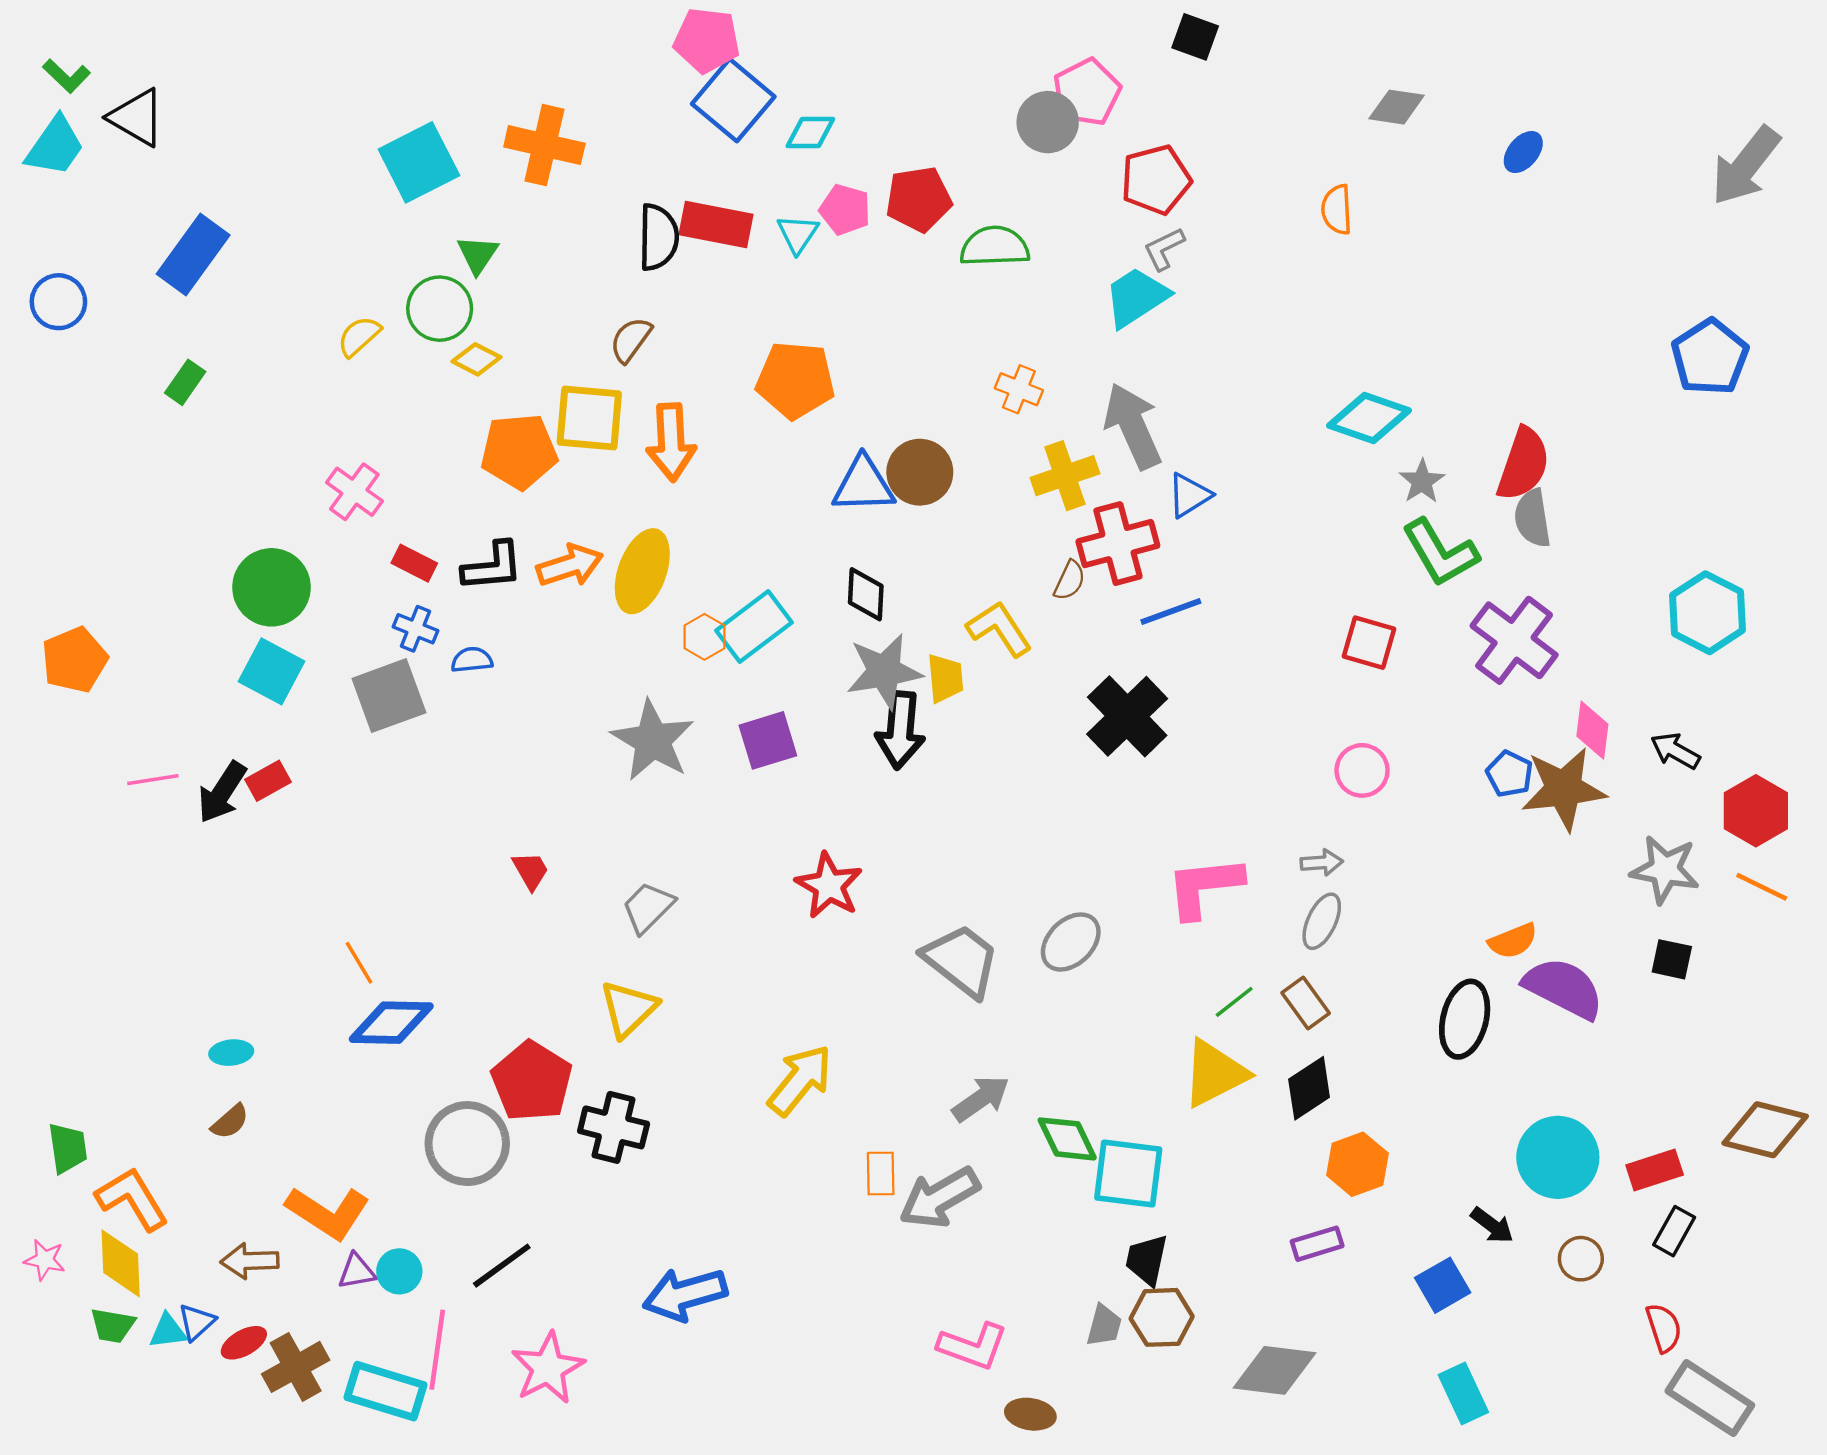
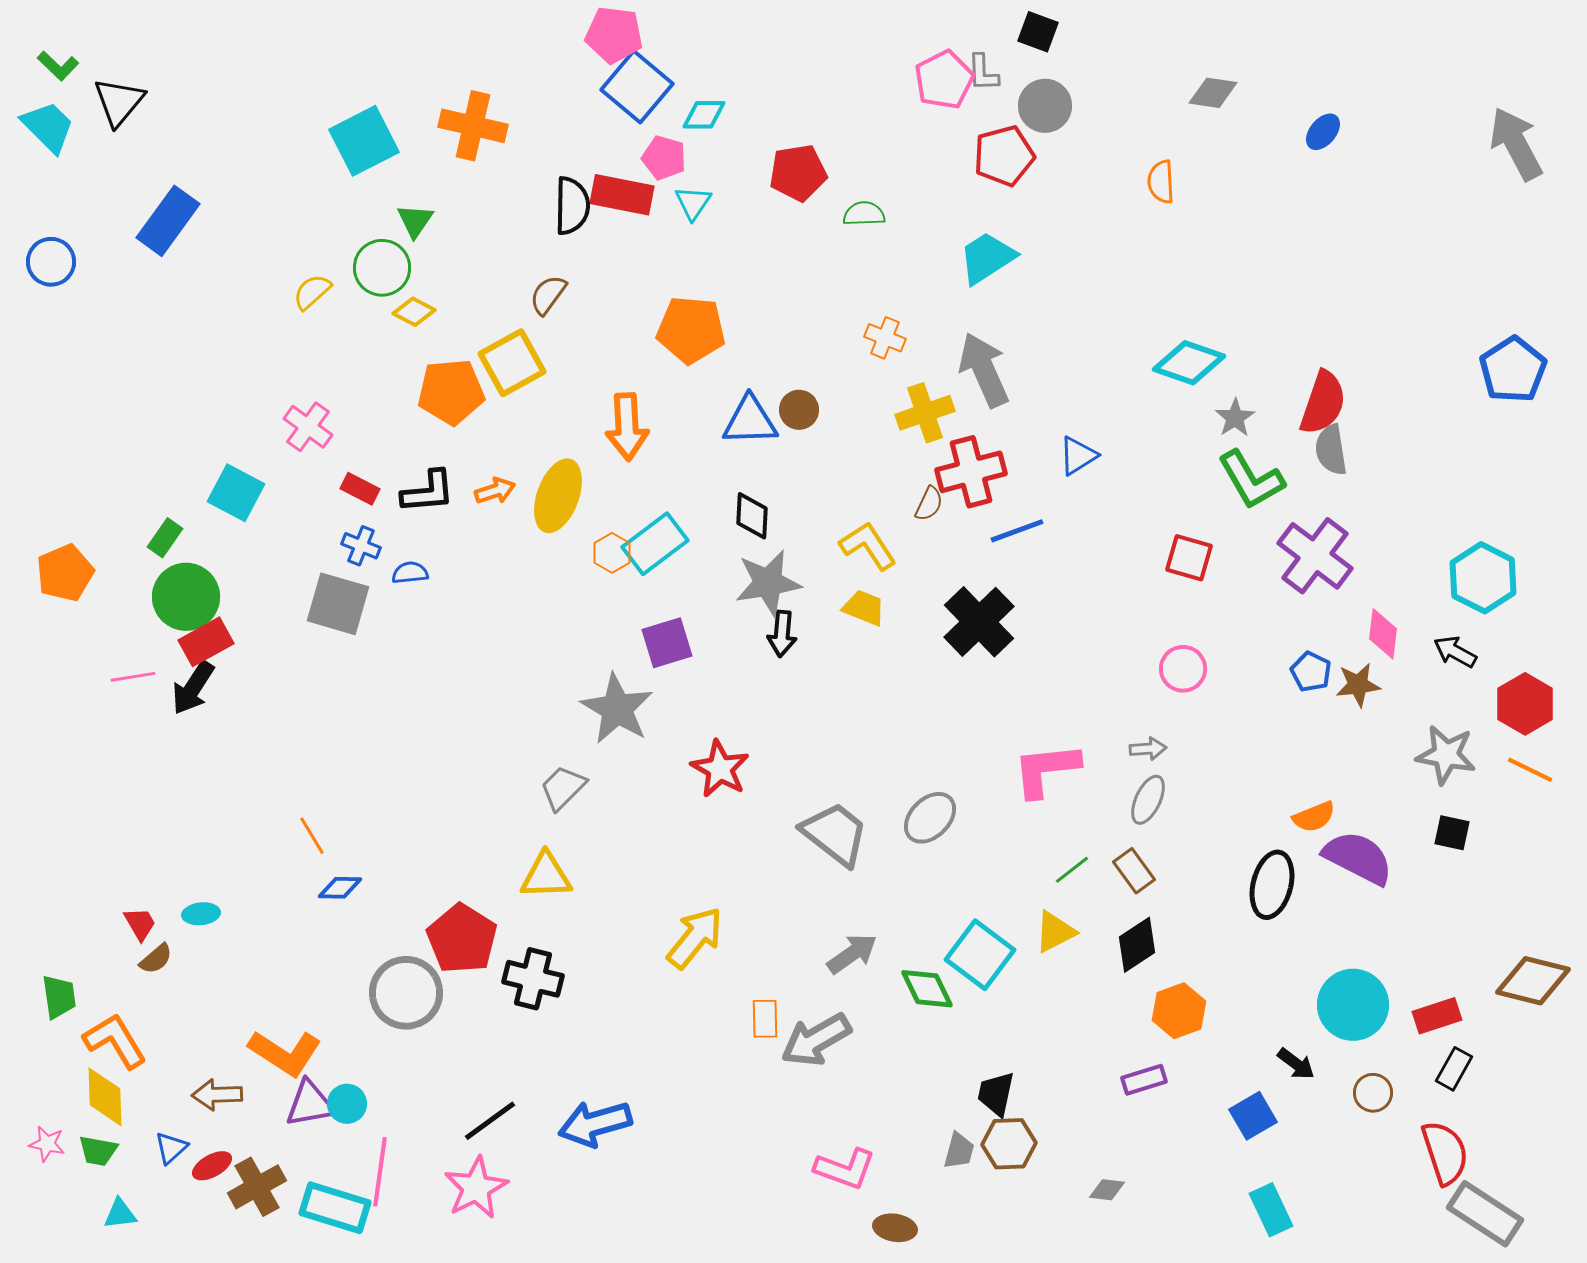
black triangle: (137, 117) -> (119, 102), turned 40
gray circle: (1048, 122) -> (1045, 106), moved
cyan trapezoid: (55, 146) -> (48, 127), turned -80
gray arrow: (1746, 166) -> (1516, 144), turned 114
pink pentagon: (845, 210) -> (664, 158), moved
green semicircle: (995, 246) -> (864, 214), size x0.7
gray L-shape: (1164, 249) -> (983, 73), moved, turned -66
blue pentagon: (1710, 357) -> (1513, 370), moved
green rectangle: (185, 382) -> (165, 538), moved
yellow square: (589, 418) -> (512, 363), turned -34
orange arrow: (671, 442) -> (627, 427), moved
brown circle: (920, 472) -> (799, 410), size x0.7
blue triangle: (1189, 495) -> (1078, 456), moved
orange arrow: (570, 565) -> (495, 491), size x0.7
green circle: (271, 587) -> (186, 597), moved
cyan hexagon: (1708, 613) -> (1483, 578), moved
cyan square: (271, 671) -> (236, 493), moved
yellow trapezoid: (945, 678) -> (864, 608), moved, turned -63
gray square: (389, 696) -> (338, 604), turned 36
black arrow: (900, 730) -> (782, 634), size x0.7
gray star: (653, 740) -> (617, 709), moved
red rectangle: (268, 781) -> (206, 642), moved, size x1.4
brown star: (1564, 789) -> (1358, 685), size x0.6
red trapezoid: (531, 871) -> (140, 924), moved
yellow triangle: (628, 1009) -> (546, 876), turned 42
blue diamond: (391, 1023) -> (340, 888), size x0.6
yellow triangle: (1215, 1073) -> (1055, 932), size x0.7
brown semicircle: (230, 1122) -> (156, 959), moved
cyan square: (1128, 1173) -> (980, 955), moved, turned 30
pink star: (45, 1260) -> (47, 1144), moved
black line: (502, 1266) -> (490, 1121), moved
purple triangle: (357, 1271) -> (310, 1104), size x1.5
red semicircle: (1664, 1328) -> (1445, 1153), size x1.5
cyan triangle: (168, 1331) -> (120, 1214), moved
gray diamond: (1275, 1370) -> (1107, 1190), size x0.5

